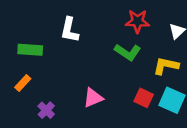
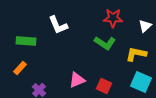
white L-shape: (70, 30) -> (58, 25), turned -35
red square: (144, 98) -> (104, 86), moved

